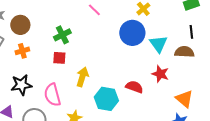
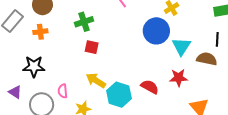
red square: (59, 58) -> (92, 47), moved
red star: (160, 74) -> (179, 78), turned -30
yellow arrow: (82, 77) -> (96, 80), moved, turned -84
pink semicircle: (52, 95) -> (63, 91), moved, size x0.6

